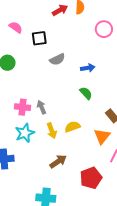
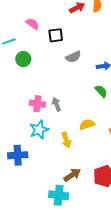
yellow arrow: (52, 131) -> (66, 140), moved
brown arrow: (58, 161) -> (72, 175), moved

